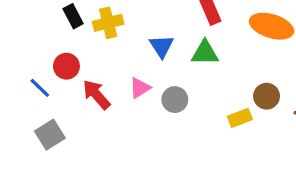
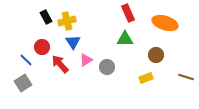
blue triangle: (161, 46) -> (73, 42), moved
brown circle: (267, 96) -> (156, 55), moved
gray square: (50, 135) -> (23, 83), moved

